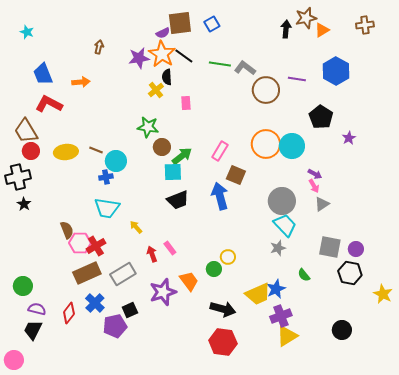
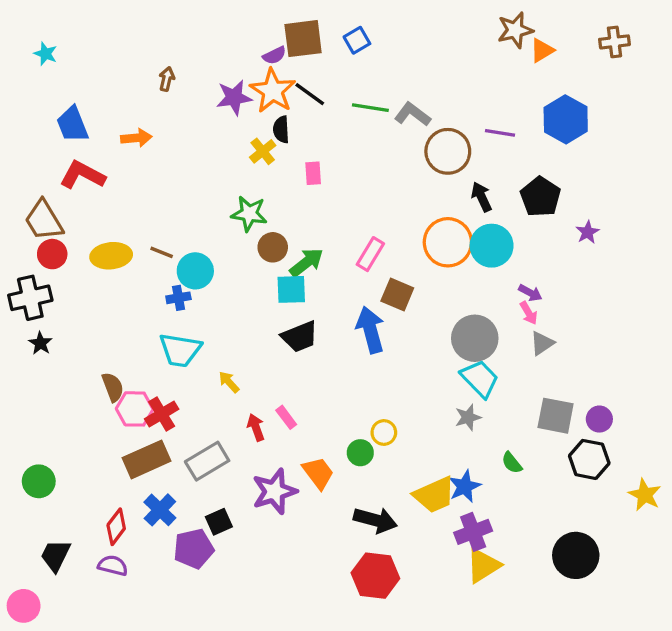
black arrow: (286, 29) -> (481, 197), moved, turned -30
purple semicircle: (37, 309) -> (113, 565), moved
black circle: (342, 330) -> (576, 555), size x1.4

